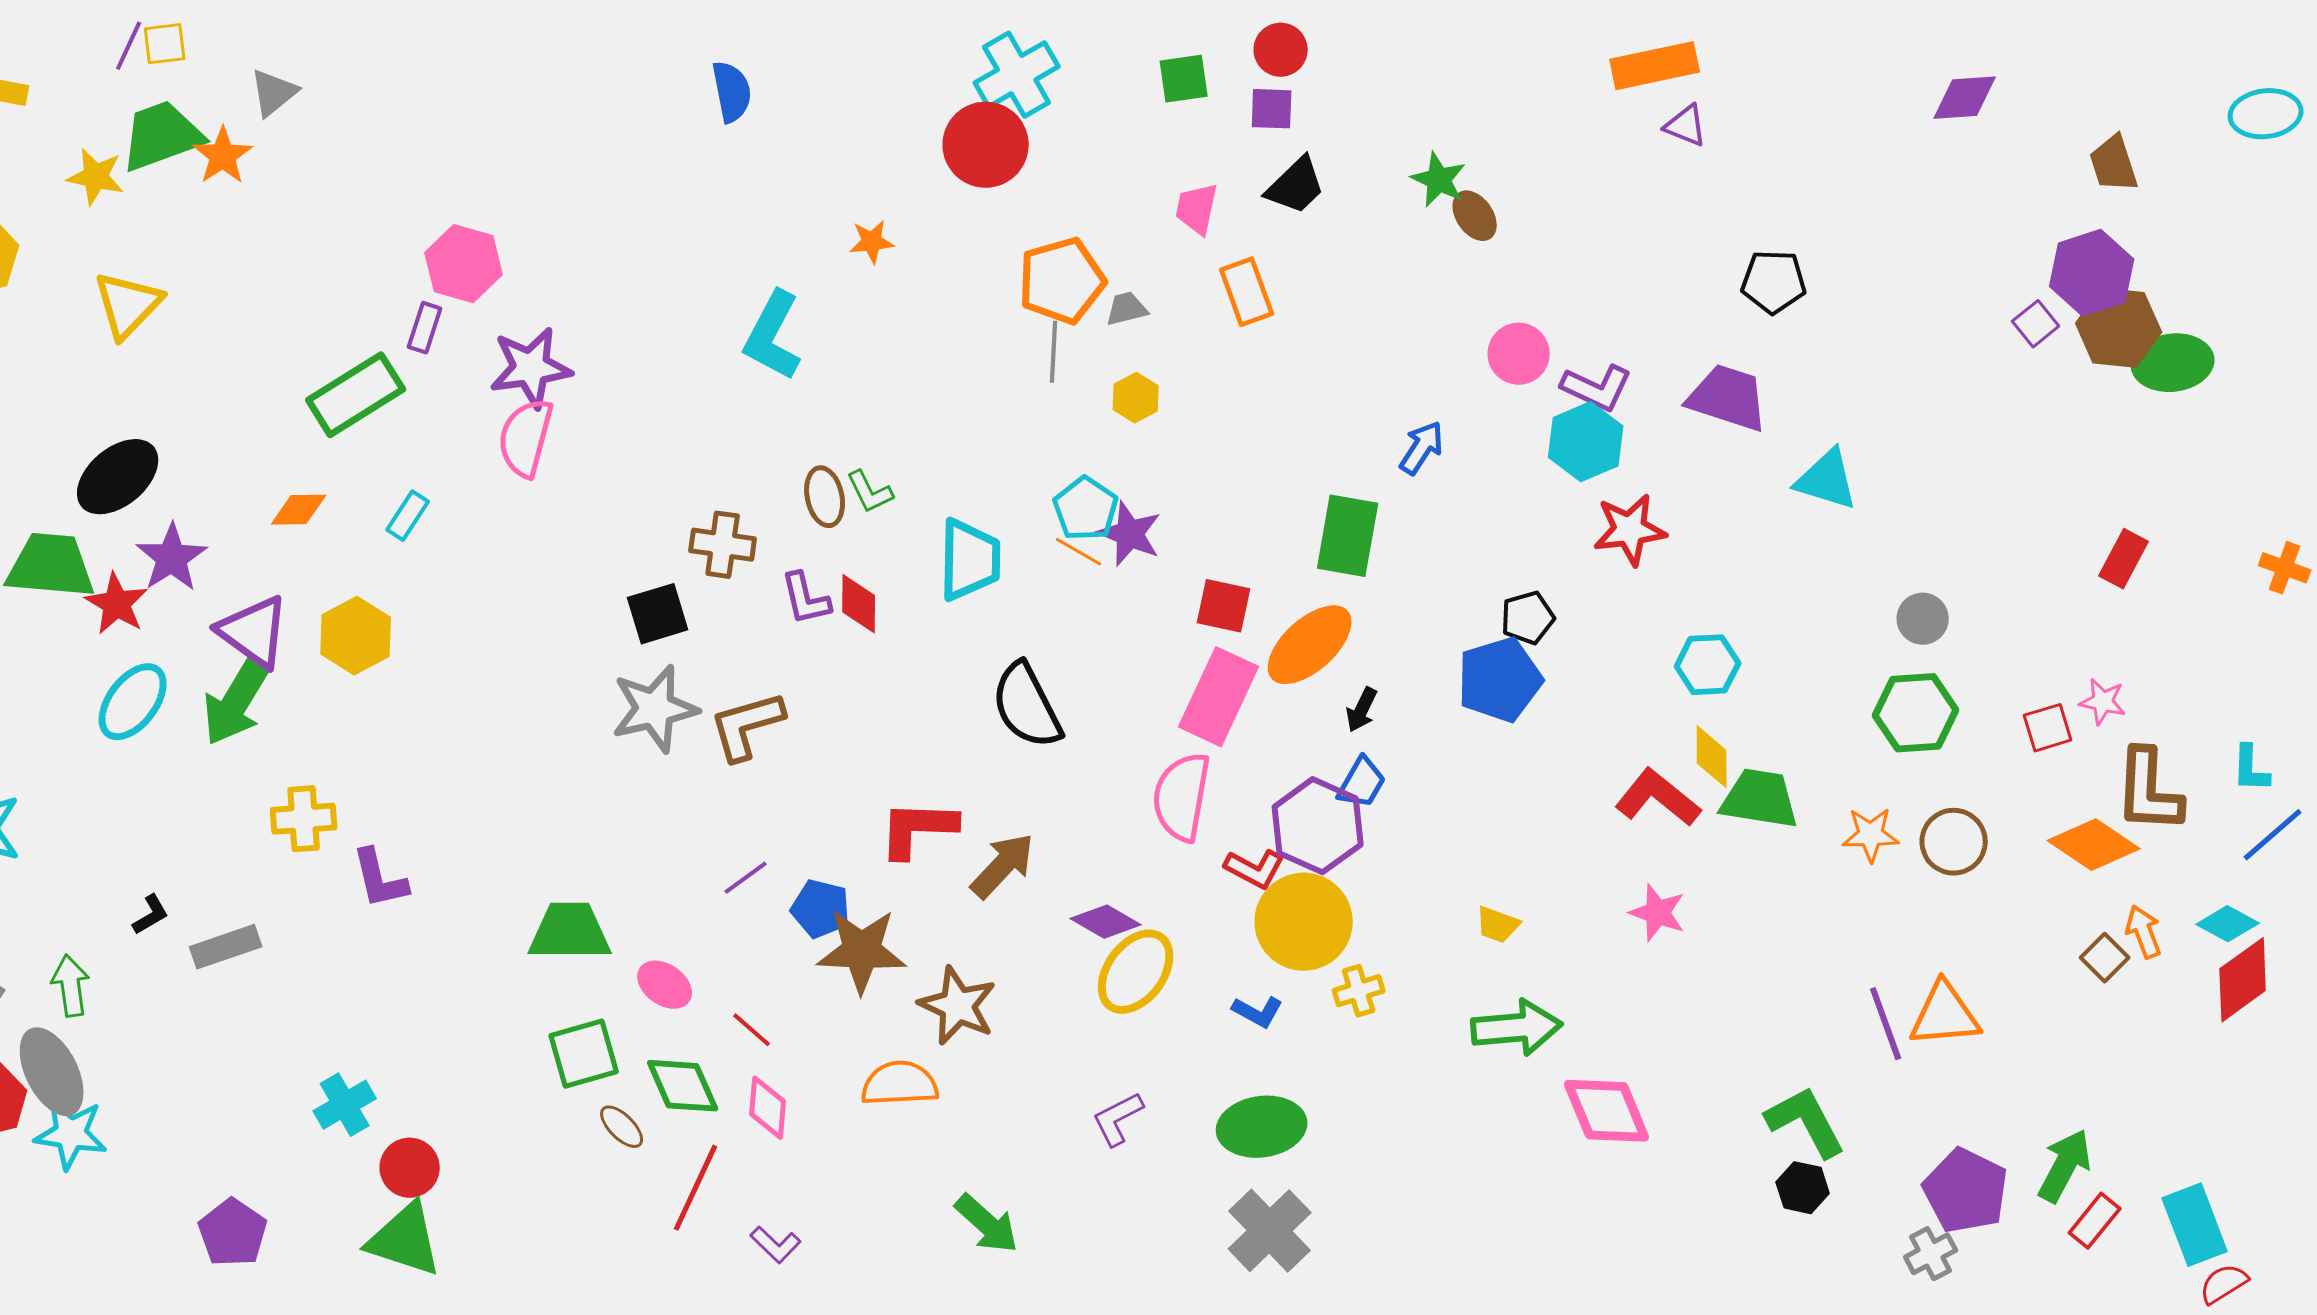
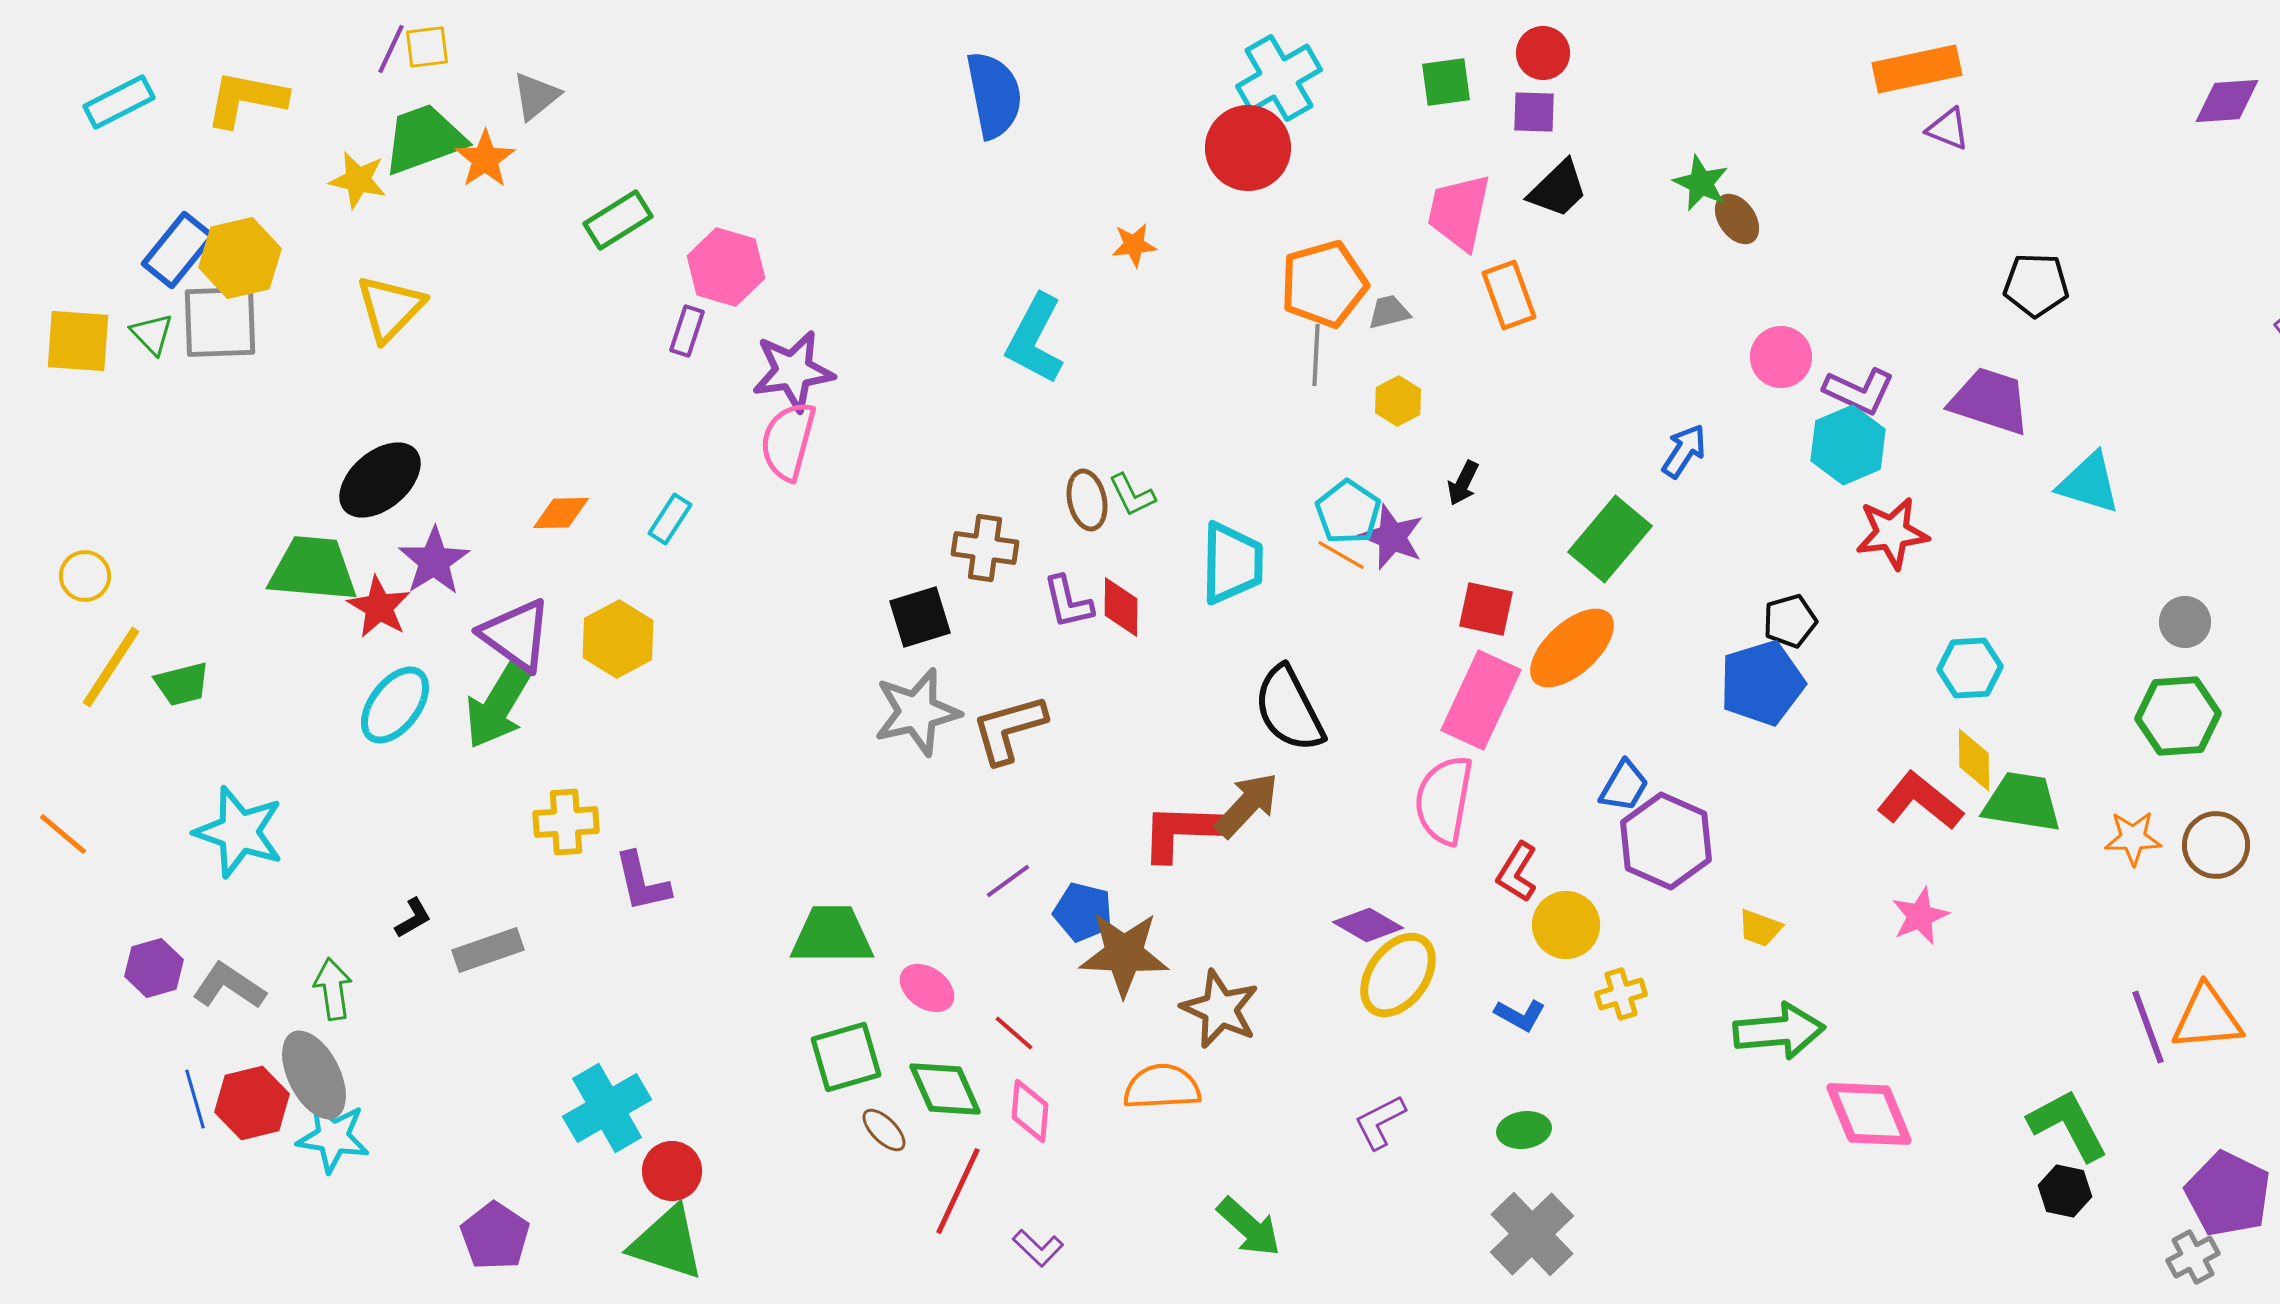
blue semicircle: (732, 92) -> (994, 95), size x1.4
pink trapezoid: (1197, 209) -> (1459, 212), size x1.5
green rectangle: (356, 395) -> (618, 220), moved, size x0.7
green rectangle: (1348, 536) -> (1610, 539), turned 30
black arrow: (1362, 710) -> (1463, 483), moved
purple hexagon: (1318, 826) -> (1666, 841), moved
brown arrow: (1003, 866) -> (1247, 805), moved
red L-shape: (1255, 869) -> (1517, 872), turned 94
pink star: (1658, 913) -> (1920, 916), turned 30
yellow circle: (1304, 922) -> (1566, 925), size x0.7
cyan cross: (345, 1105) -> (607, 1108), size x1.4
green ellipse: (1262, 1127) -> (1524, 1130), size x0.6

